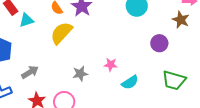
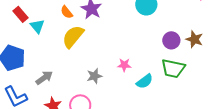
cyan triangle: (26, 20) -> (37, 26), turned -49
brown star: (181, 20) -> (194, 39), moved
green trapezoid: (174, 80) -> (173, 68), moved

